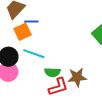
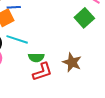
brown star: (77, 77) -> (72, 62), moved, turned 30

